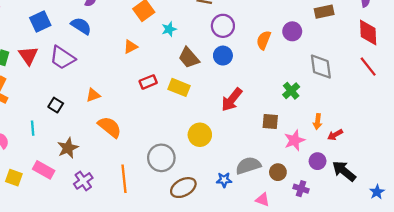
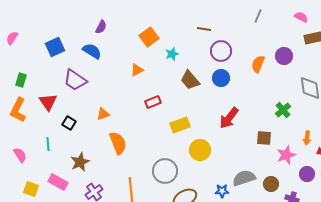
red triangle: (28, 56) -> (48, 102), moved
yellow rectangle: (179, 87) -> (180, 125), moved, turned -42
orange semicircle: (110, 127) -> (118, 143), turned 30

